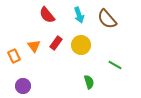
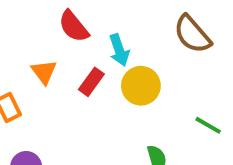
cyan arrow: (79, 15) -> (119, 50), moved
orange triangle: (34, 46) -> (44, 72), moved

